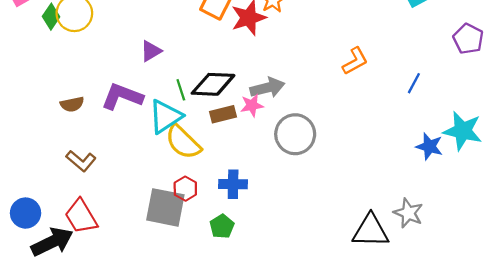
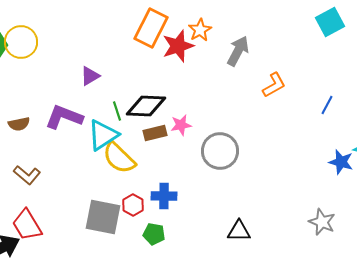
gray arrow: (267, 88) -> (238, 51), moved, turned -48
red hexagon: (185, 189) -> (133, 205), moved
green pentagon: (222, 226) -> (154, 234), turned -30
black triangle: (371, 231) -> (239, 231), moved, size x0.7

